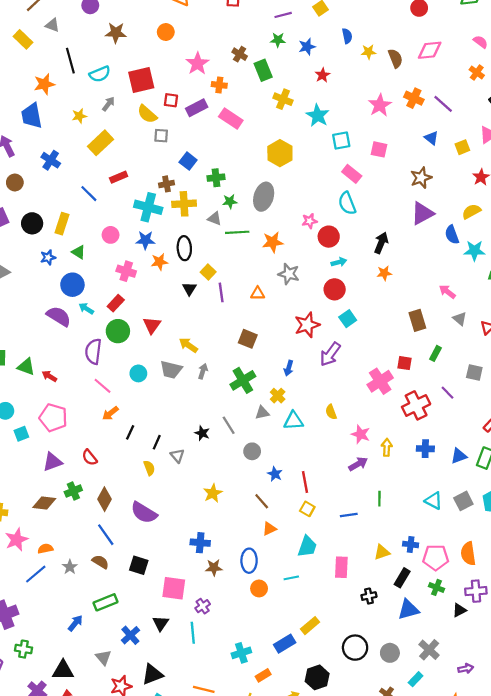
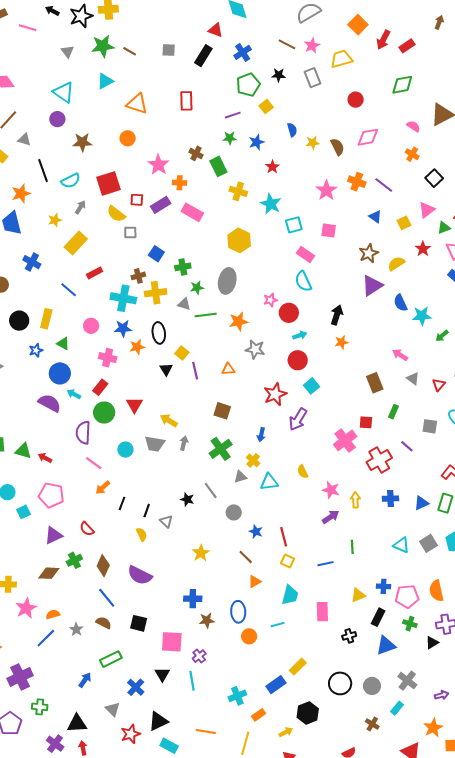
yellow semicircle: (471, 211) -> (396, 264), moved

